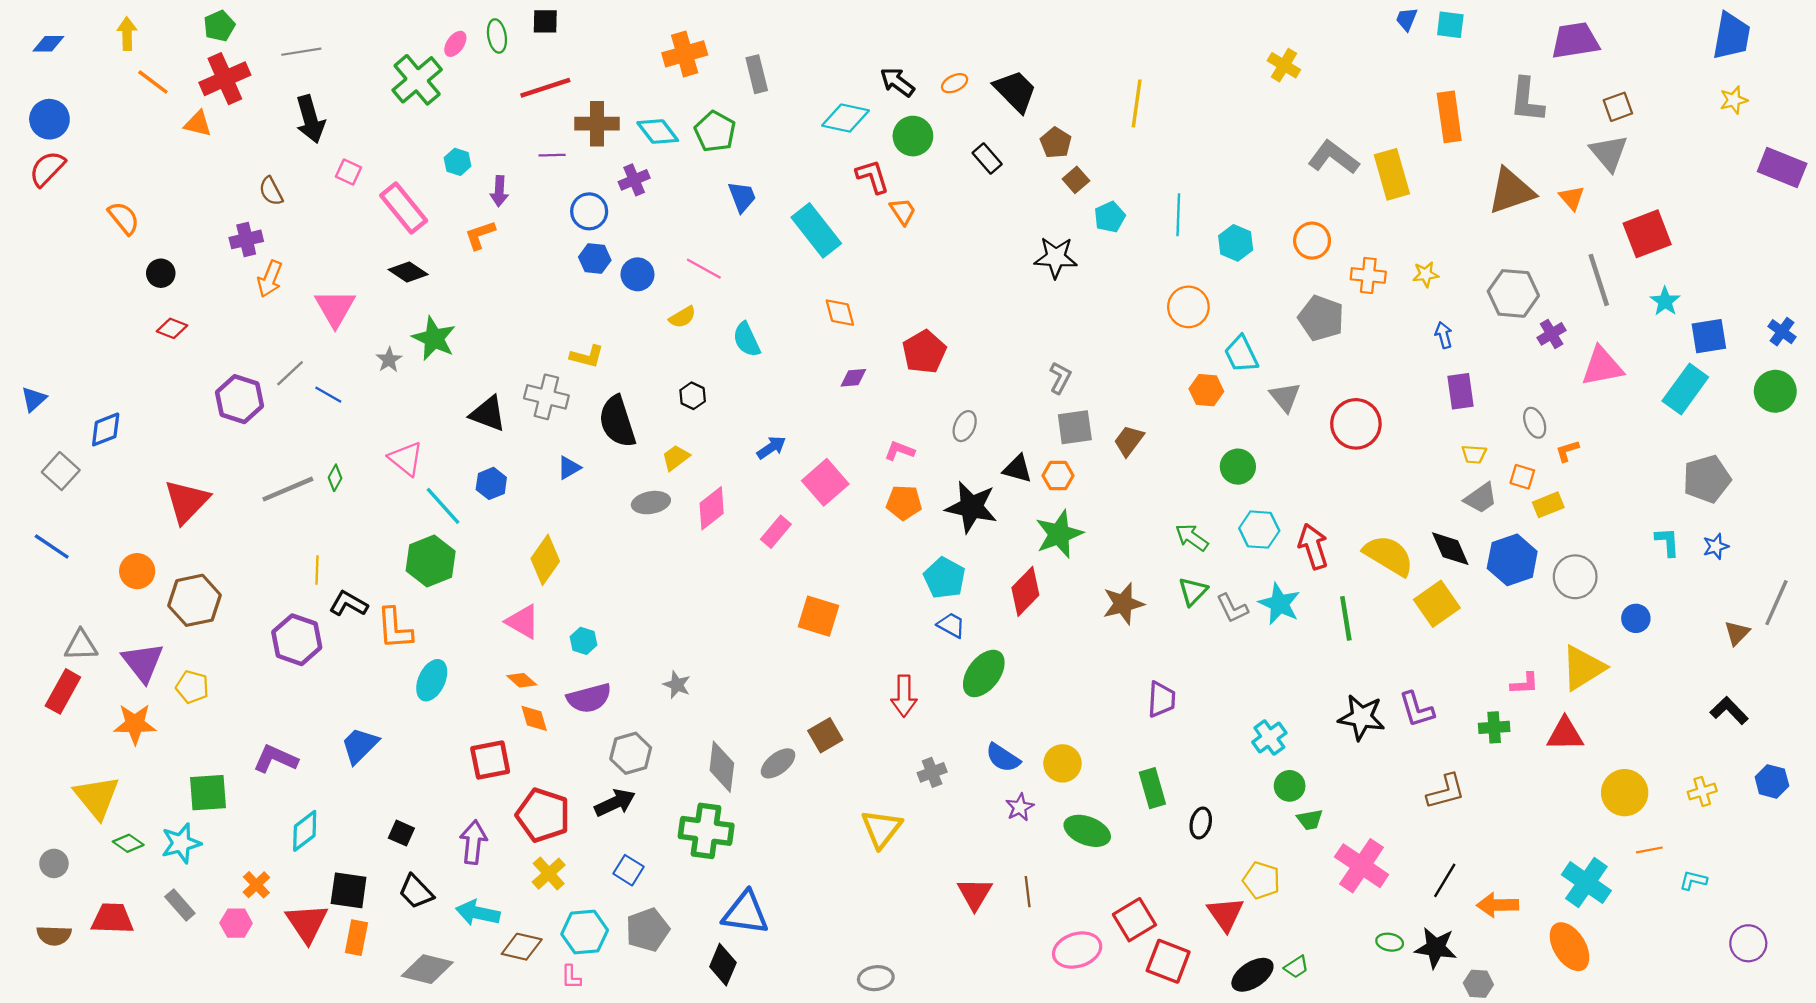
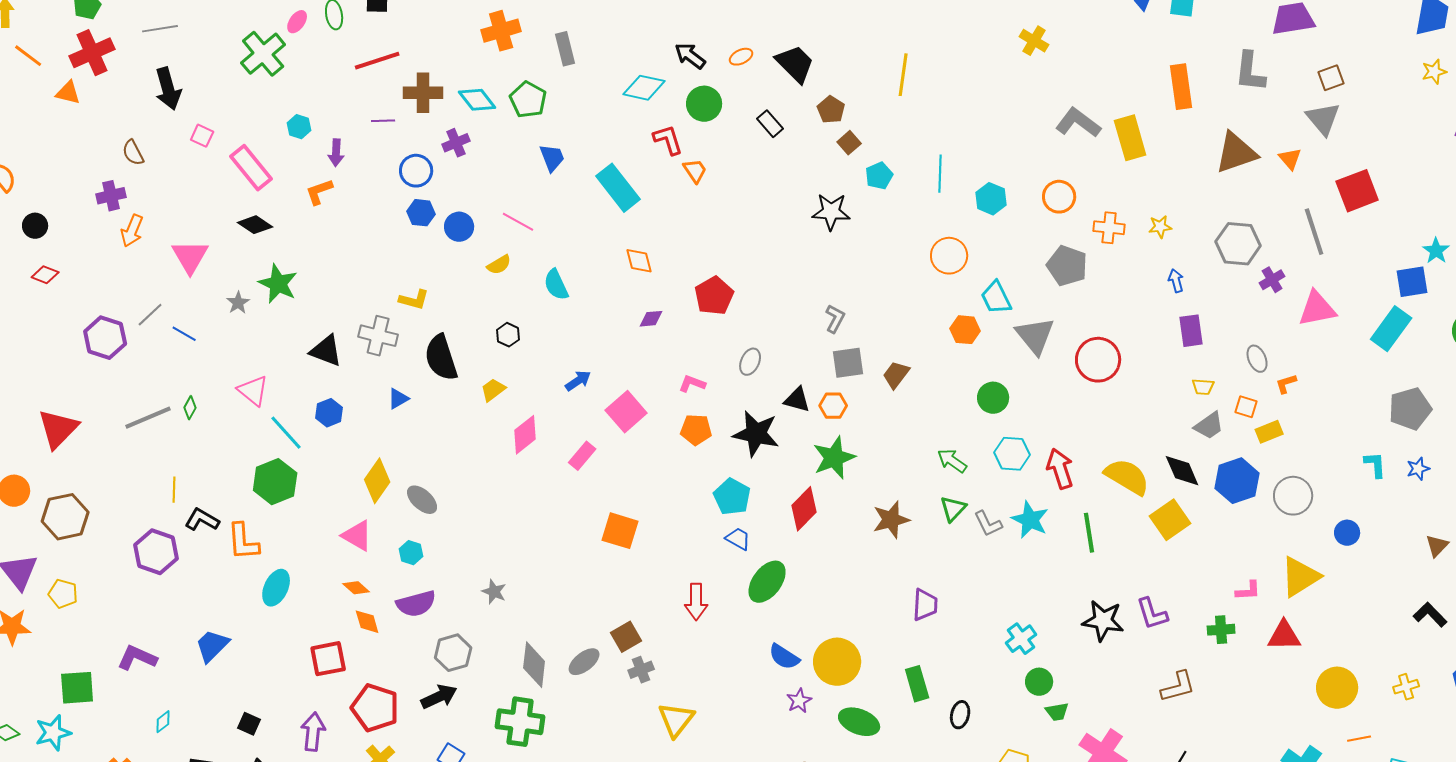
cyan star: (1665, 301) -> (1436, 251), moved
gray triangle: (1285, 397) -> (1035, 336), size x1.4
gray ellipse: (651, 503) -> (422, 500), moved, turned 52
yellow circle: (1062, 763) -> (837, 662), size x1.4
gray cross: (932, 772) -> (641, 670), moved
cyan diamond: (305, 831) -> (163, 722), size x0.6

